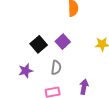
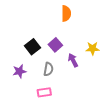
purple arrow: (84, 87) -> (73, 60), moved, turned -40

